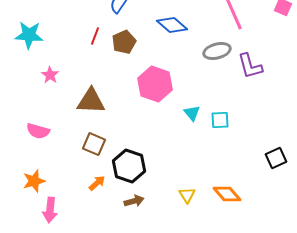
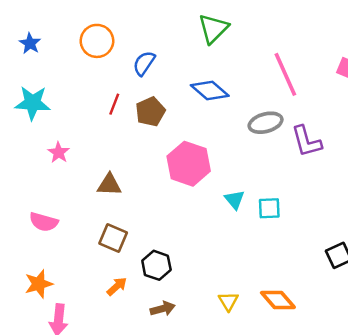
brown triangle: (91, 101) -> (109, 185), size x0.7
black hexagon: (129, 166) -> (156, 265), size x0.7

